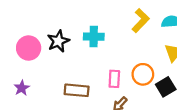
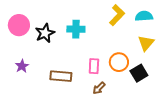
pink circle: (29, 48) -> (19, 25), moved
purple star: (22, 88) -> (22, 66), moved

